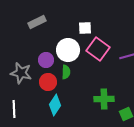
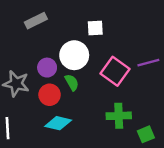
pink square: (98, 49) -> (115, 71), moved
green semicircle: (66, 72) -> (72, 82), turned -32
cyan diamond: (55, 105) -> (58, 123), turned 70

